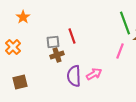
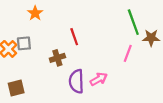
orange star: (23, 17) -> (35, 13), moved
gray square: (53, 42) -> (24, 43), moved

